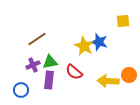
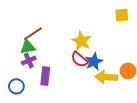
blue star: (99, 42) -> (94, 62), moved, turned 30
green triangle: (50, 62) -> (28, 47), moved
red semicircle: (74, 72) -> (79, 60), moved

